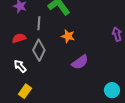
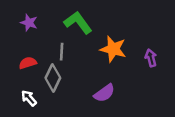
gray line: (39, 23) -> (62, 52), moved
orange star: (68, 36) -> (113, 49), moved, size x1.5

